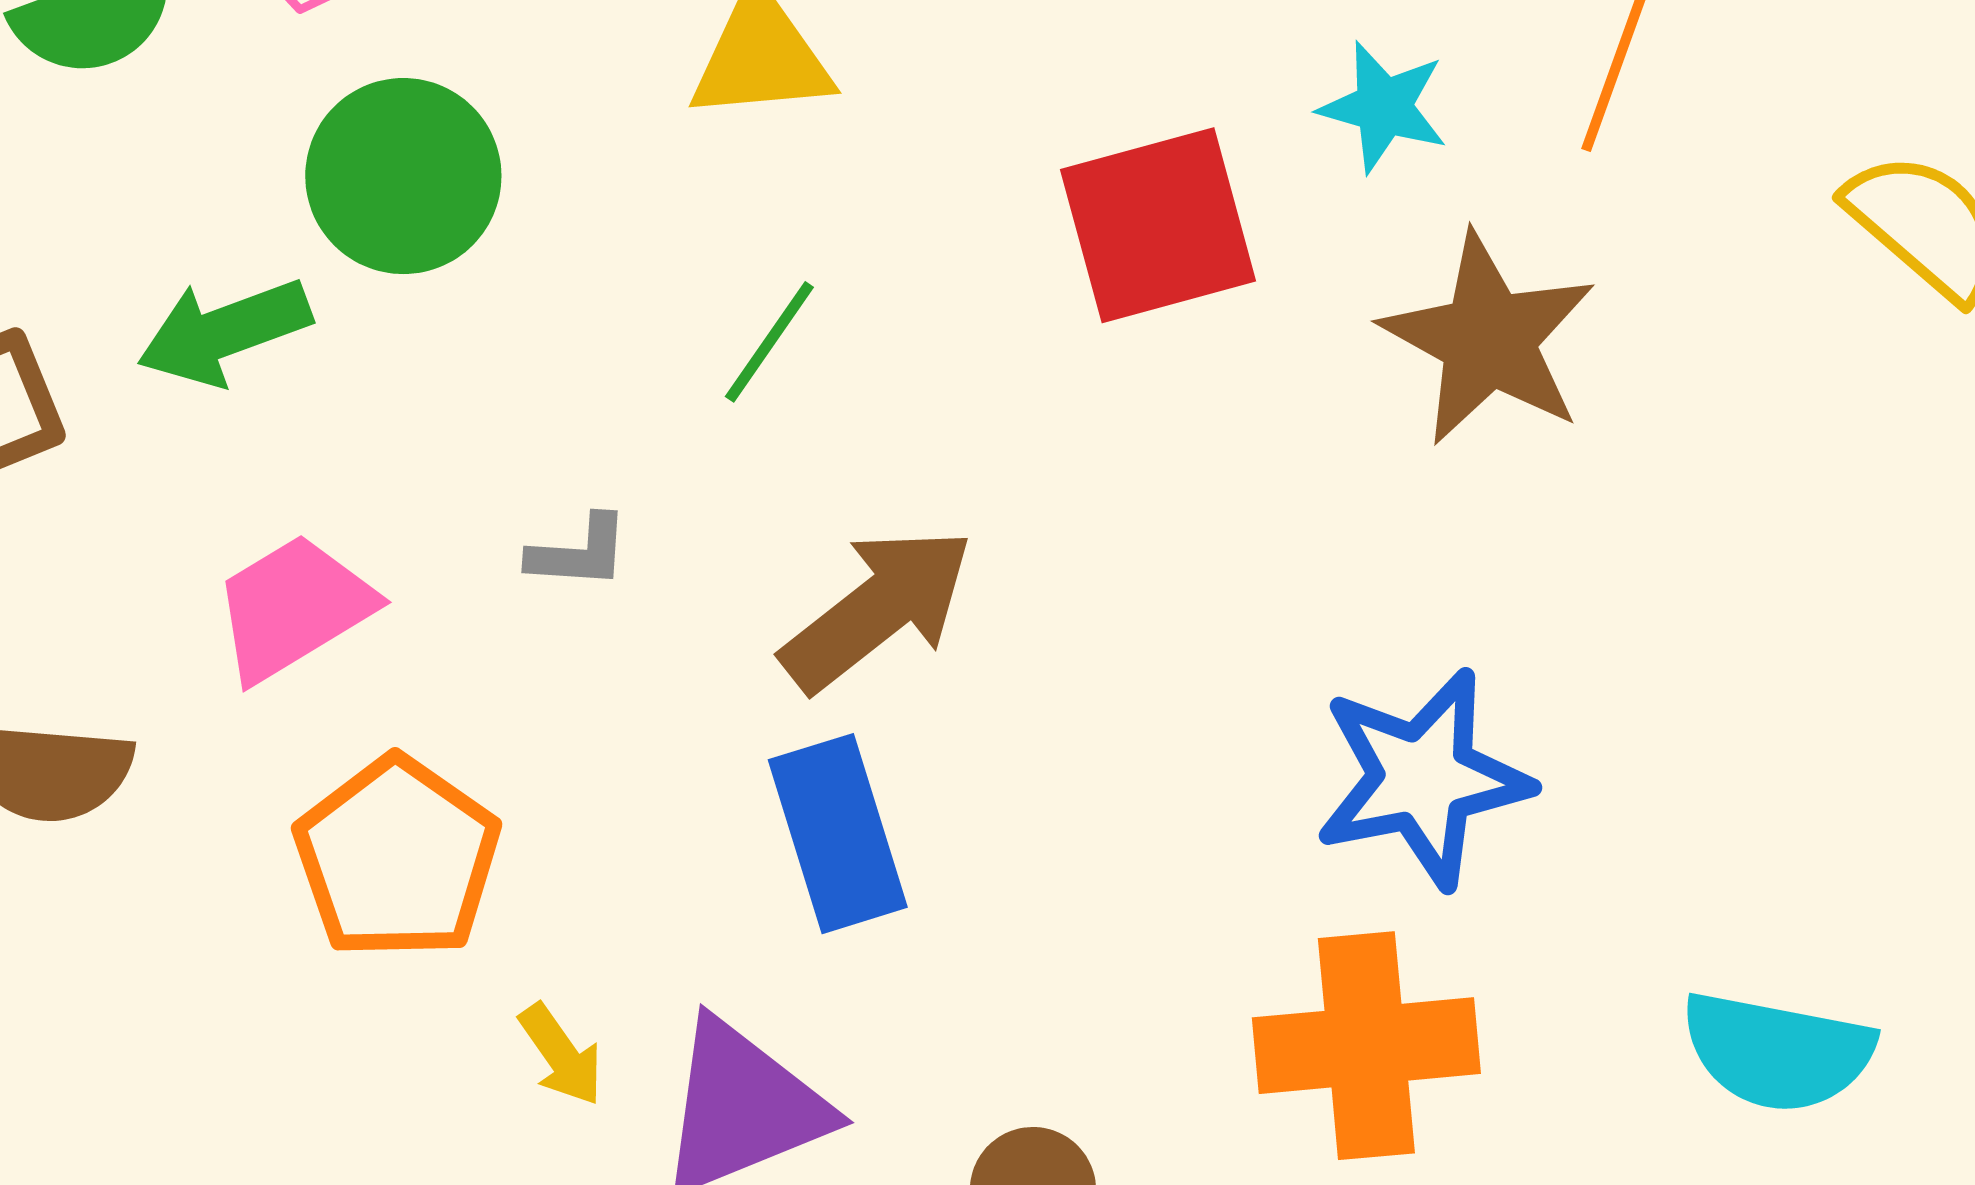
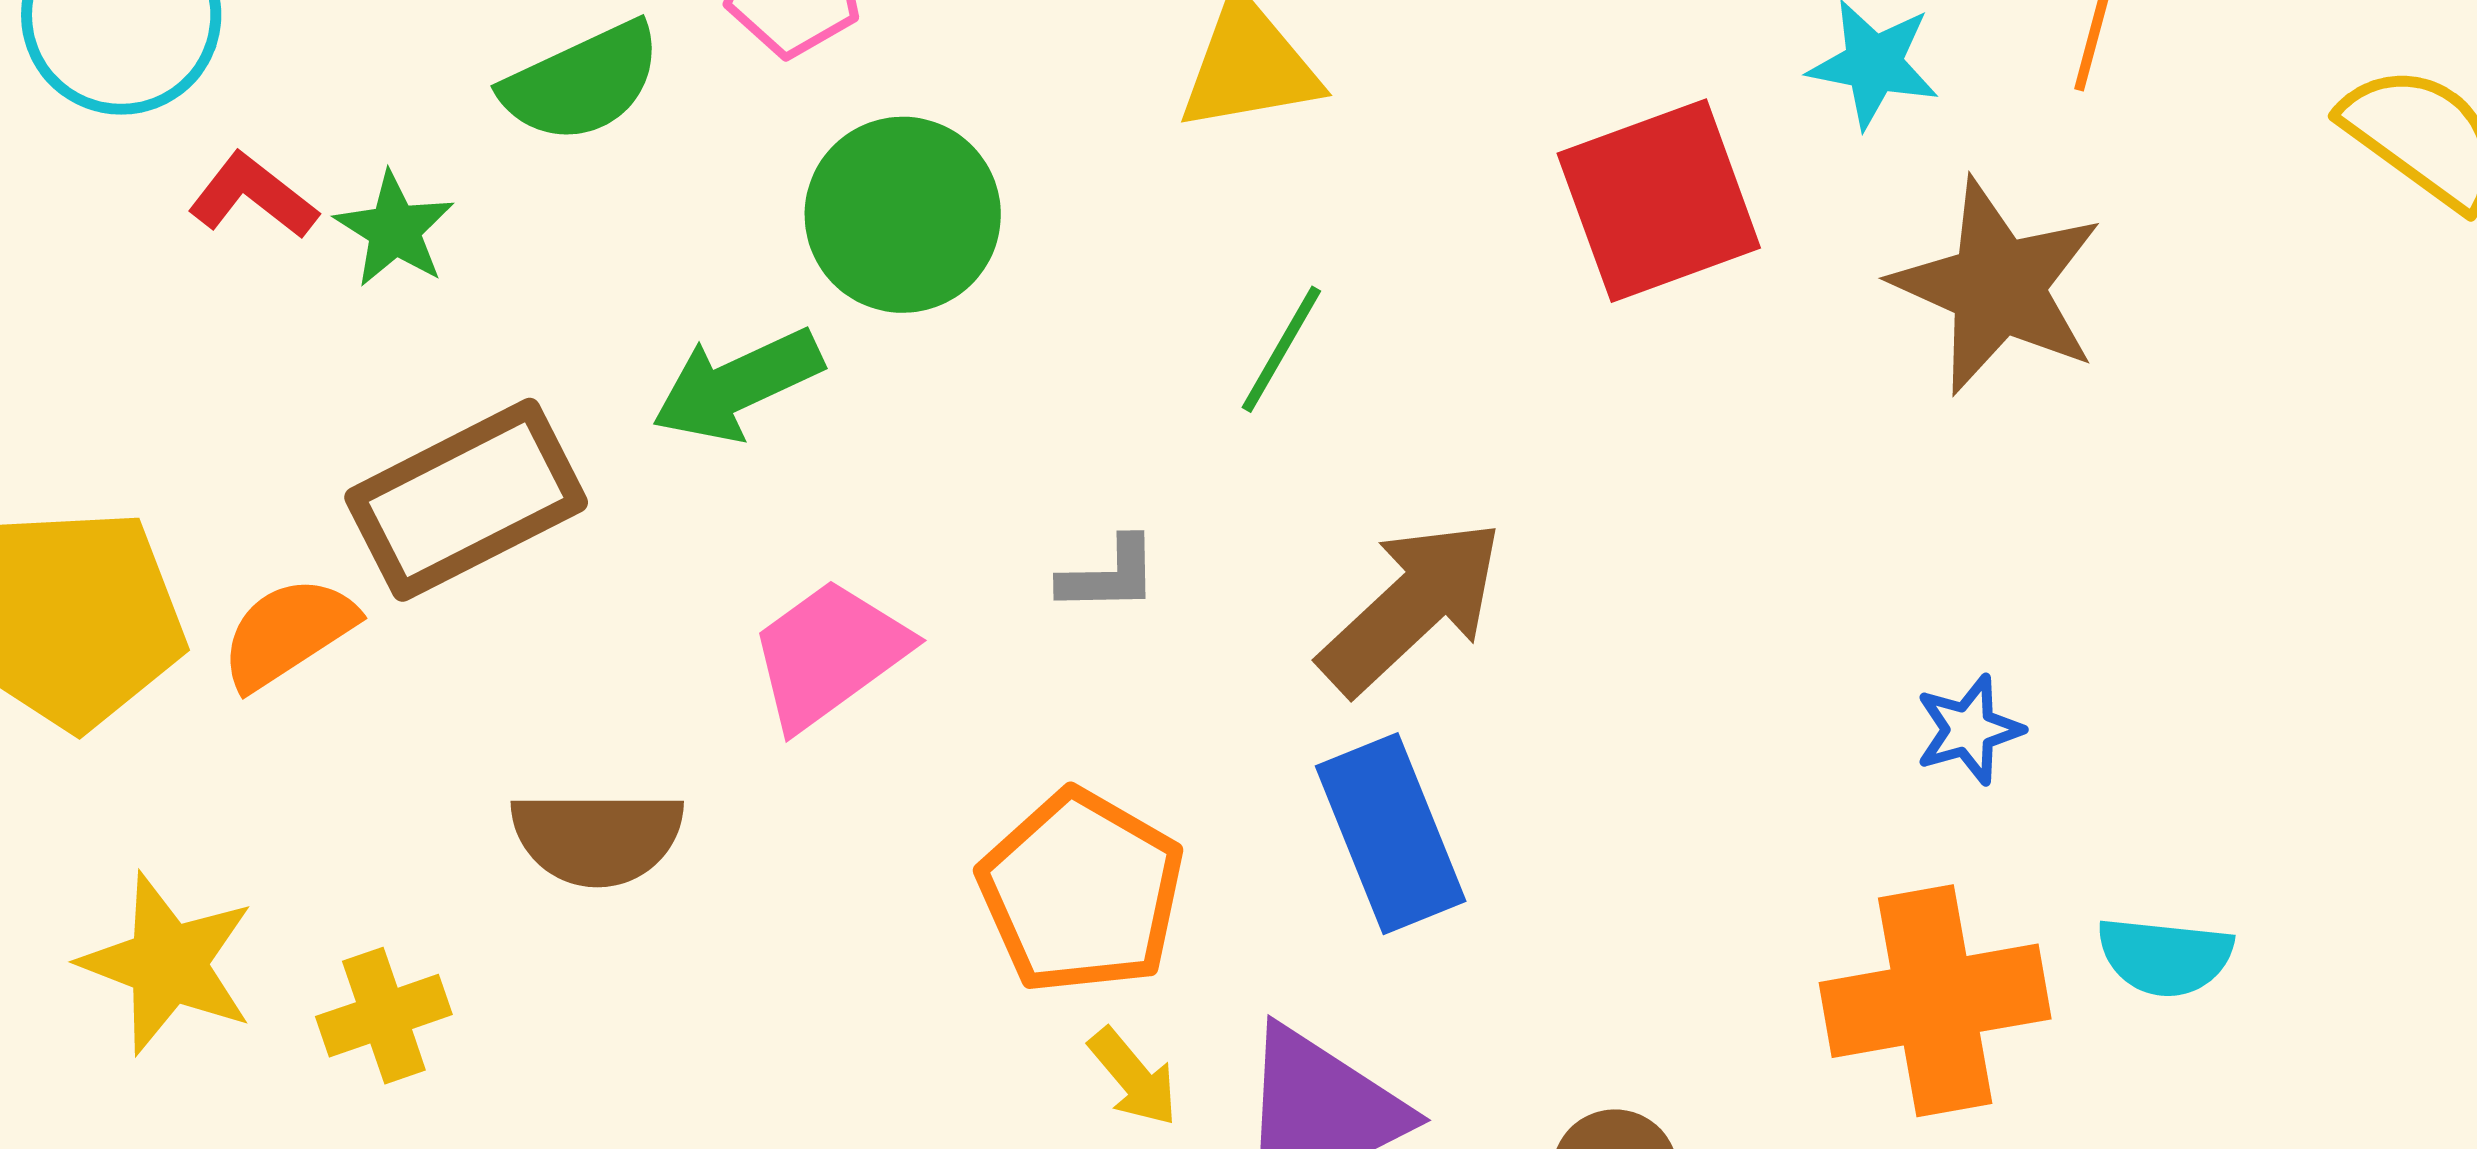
blue star: (1423, 778) -> (1969, 730), size x0.5
orange pentagon: (397, 858) -> (1081, 892), moved
cyan semicircle: (1777, 1052) -> (2165, 957), moved, size x0.7

